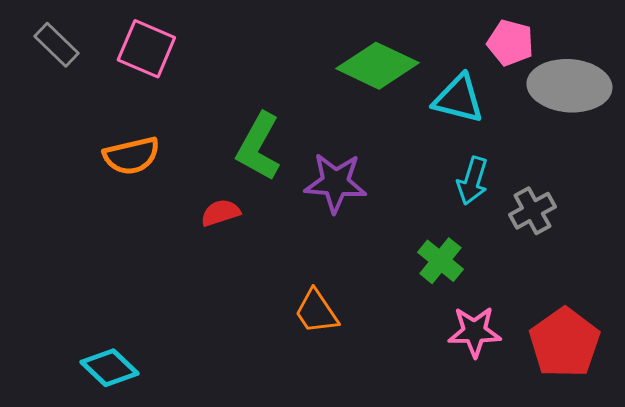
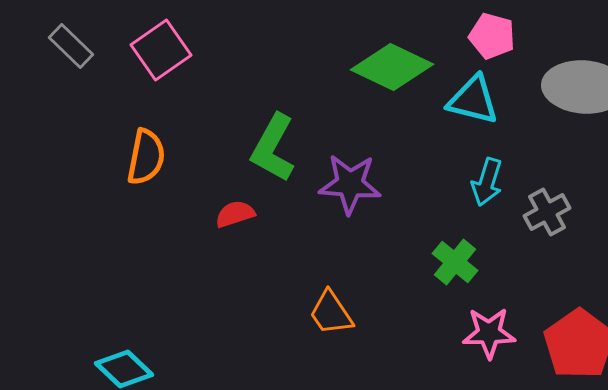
pink pentagon: (510, 43) -> (492, 36), moved
pink square: (146, 49) -> (161, 50), turned 32
orange semicircle: (131, 156) -> (146, 157), turned -66

